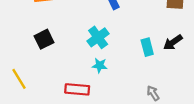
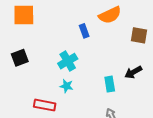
cyan rectangle: (147, 47) -> (110, 84), moved

